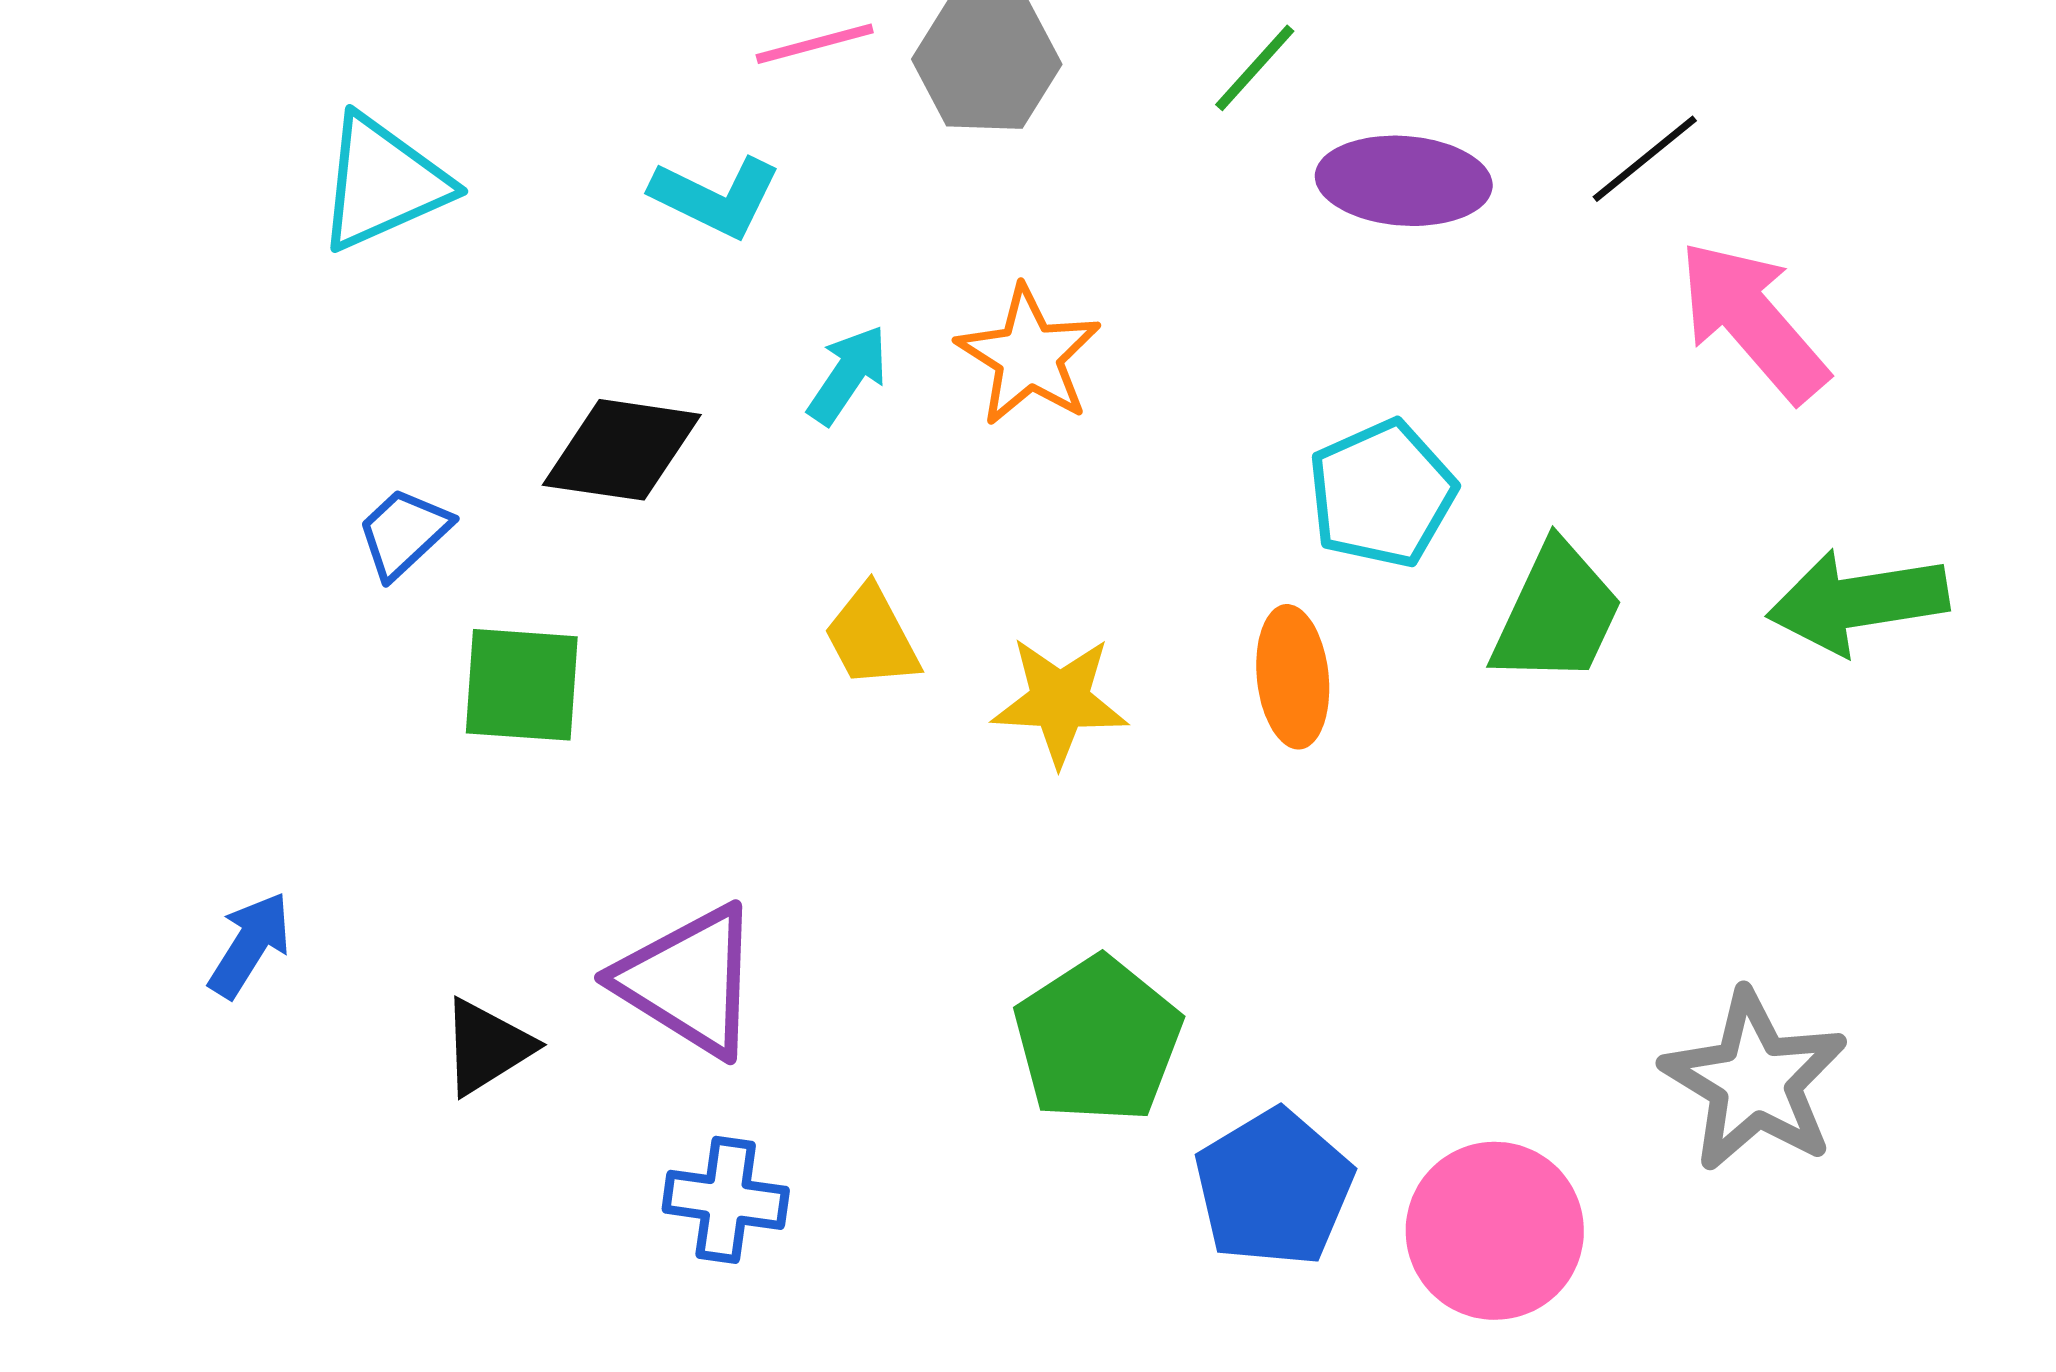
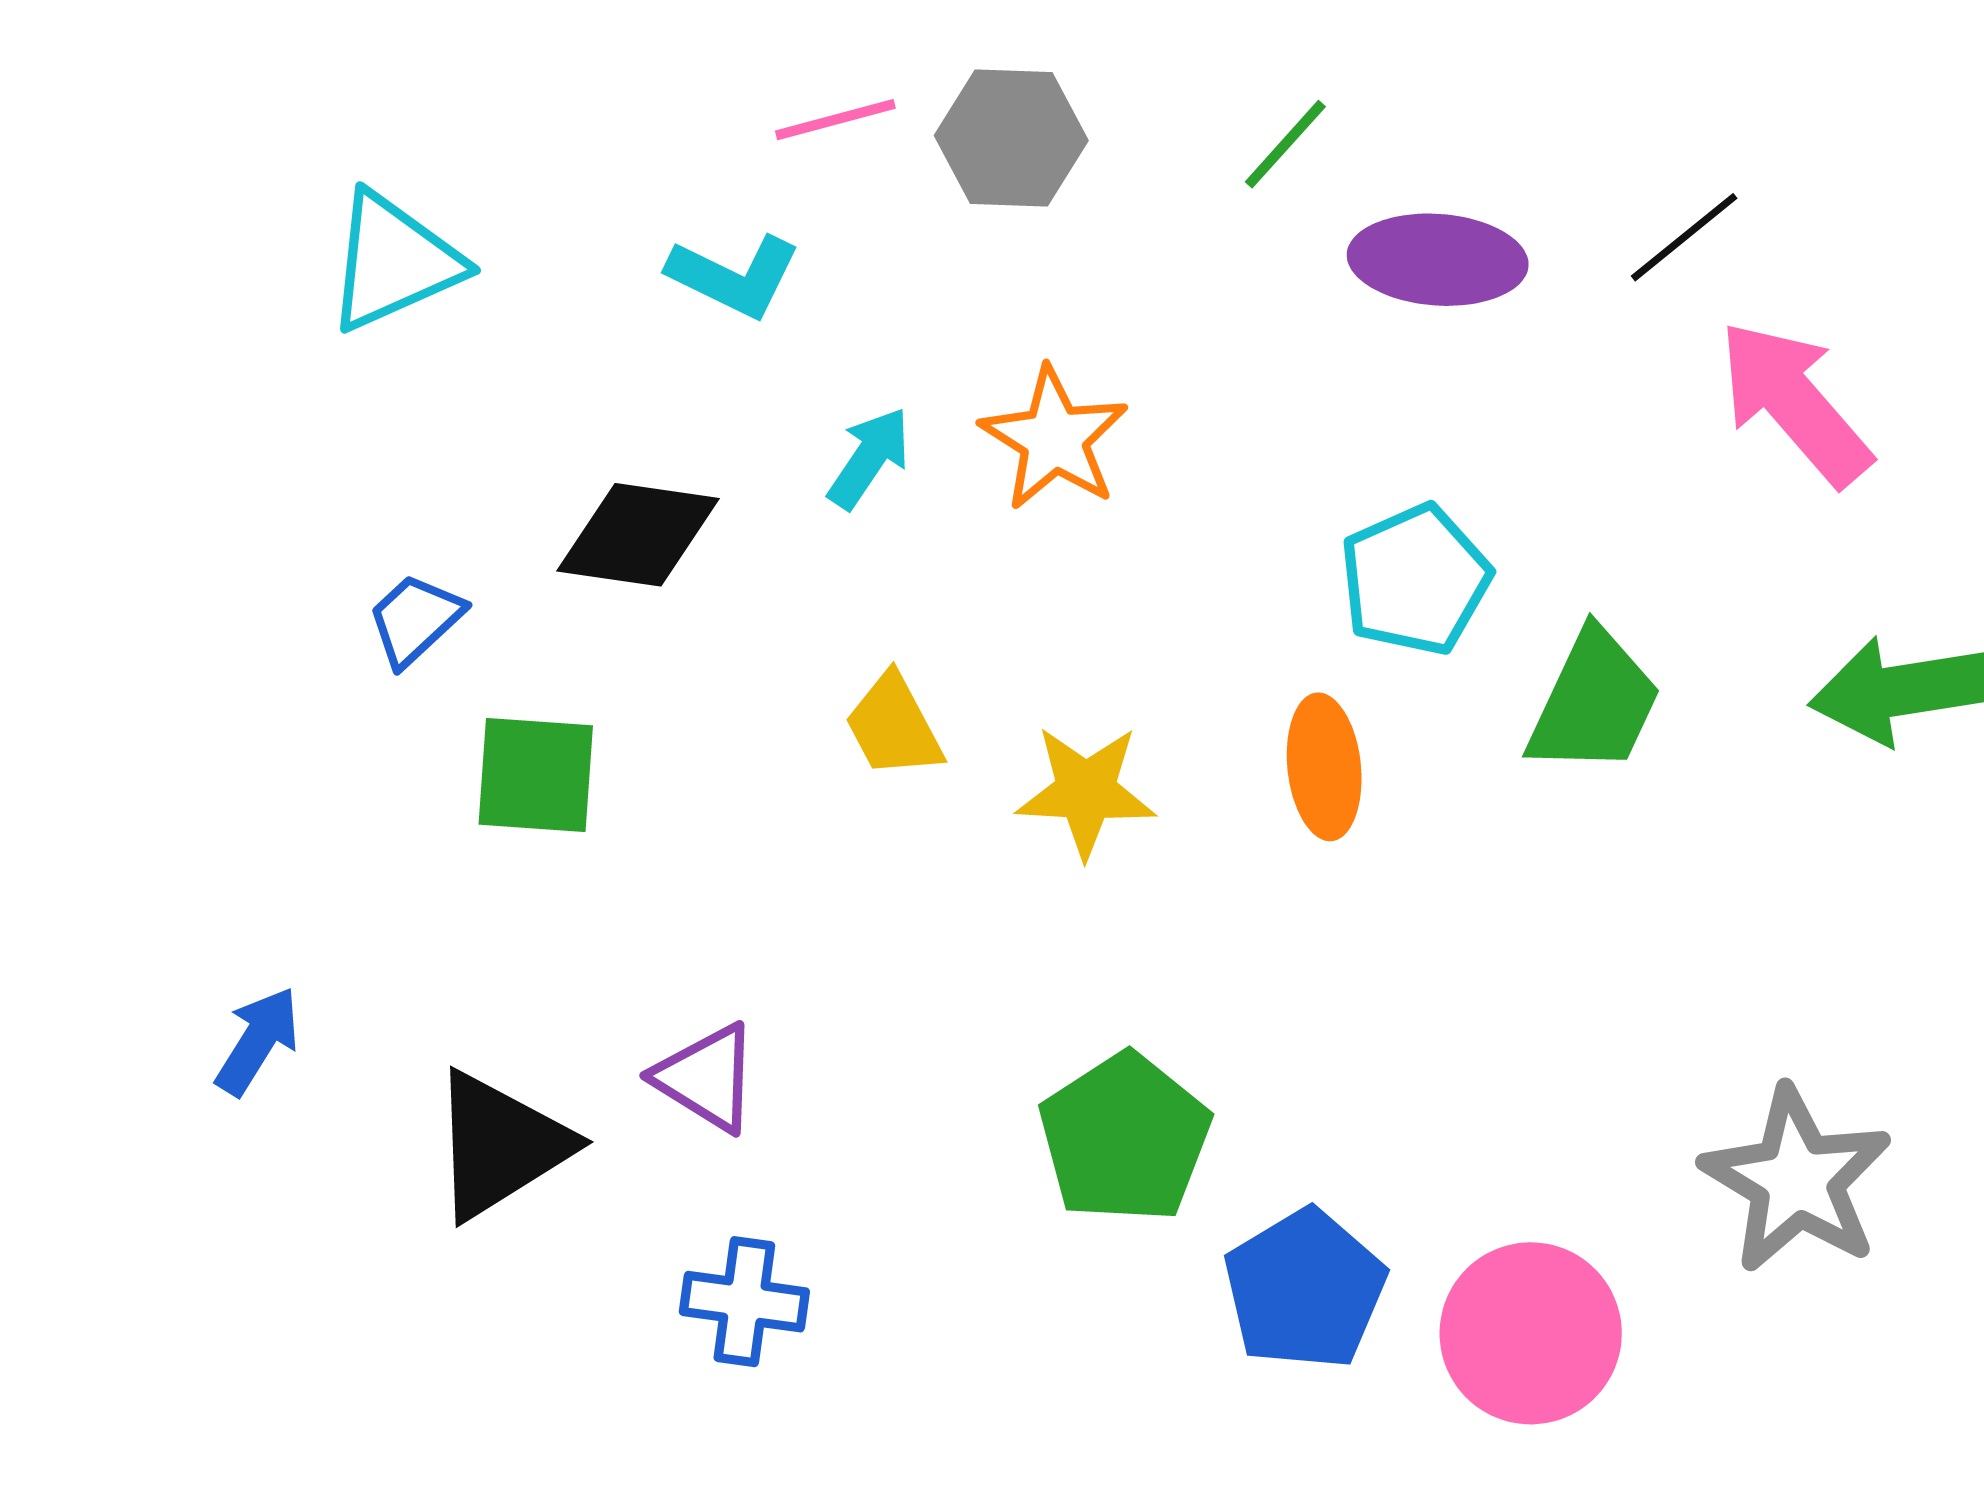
purple triangle: (689, 981) -> (707, 1078), size x0.7
black triangle: (487, 1047) -> (500, 1145), size x1.5

